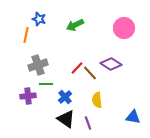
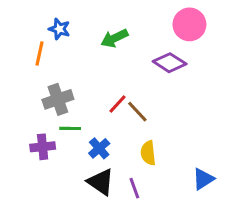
pink circle: (124, 28) -> (189, 24), moved
purple diamond: (111, 64) -> (170, 63), moved
blue triangle: (133, 117) -> (203, 179), turned -42

